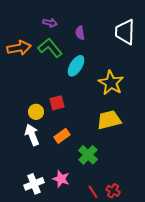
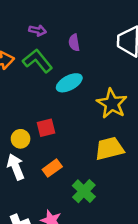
cyan ellipse: (76, 66) -> (69, 83), turned 30

